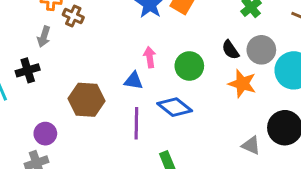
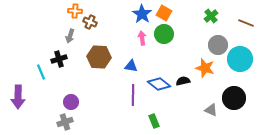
black semicircle: (230, 50) -> (183, 81), moved, turned 112
pink arrow: (150, 57) -> (142, 38), moved
green circle: (189, 66) -> (164, 34), moved
brown hexagon: (86, 100) -> (99, 57), moved

